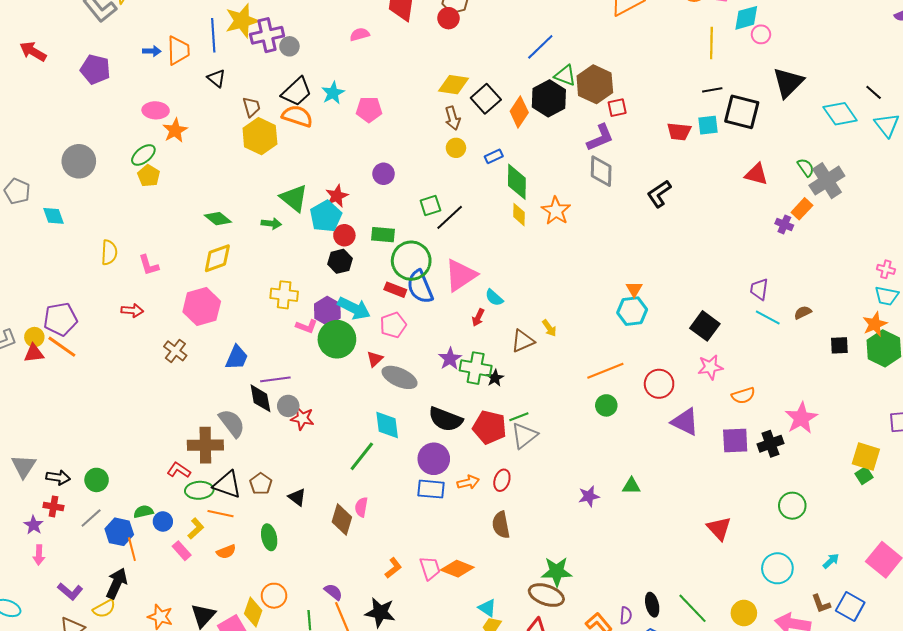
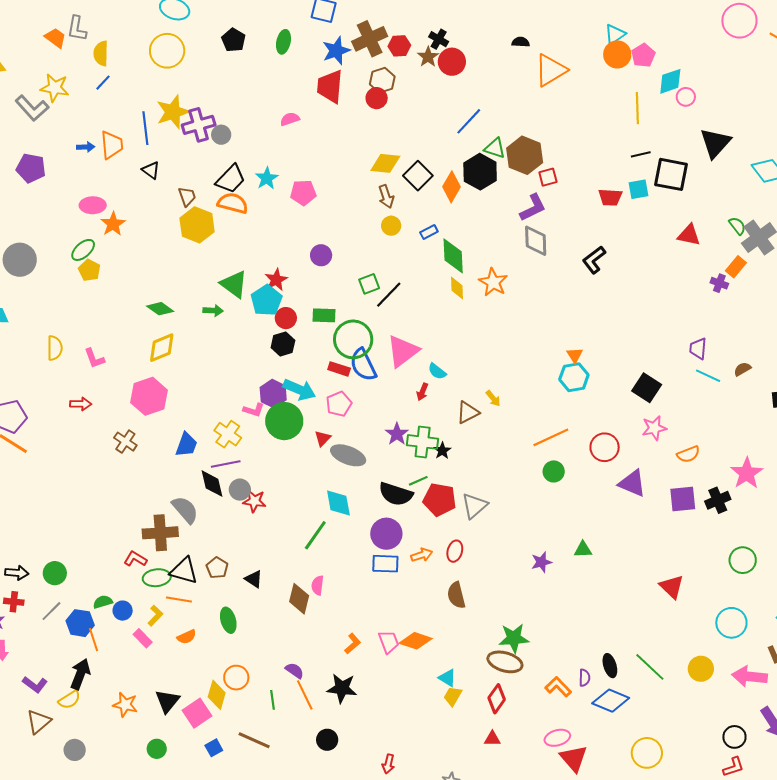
yellow cross: (284, 295) -> (228, 434), moved, turned 32
green line: (519, 417) -> (418, 481), moved

